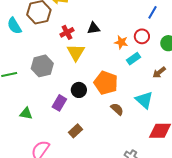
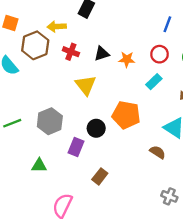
red cross: (67, 32) -> (71, 52), moved, turned -32
orange star: (121, 42) -> (127, 59), moved
gray hexagon: (42, 66) -> (50, 121), moved
brown semicircle: (117, 109) -> (158, 152), moved

